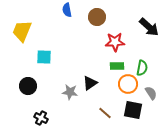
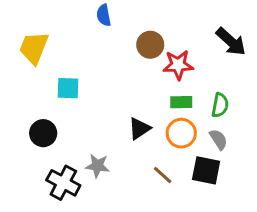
brown circle: (97, 17) -> (150, 45), moved
orange circle: (128, 84) -> (181, 133), moved
gray star: (70, 92) -> (97, 166), moved
gray semicircle: (151, 93) -> (218, 139), moved
black cross: (41, 118) -> (63, 183), size x1.5

